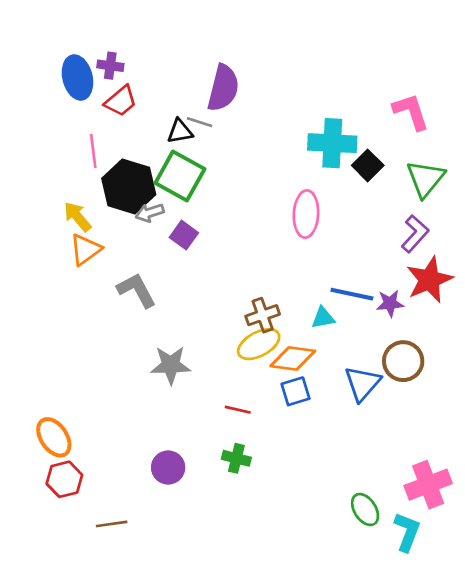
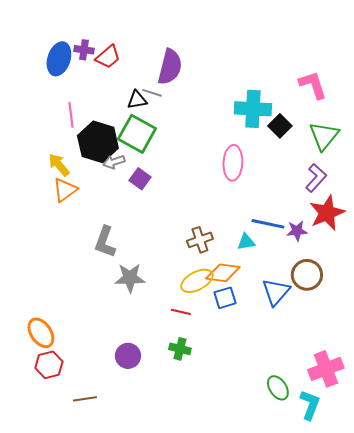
blue ellipse: (77, 77) -> (59, 59), turned 32
red trapezoid: (121, 101) -> (108, 57), moved
gray L-shape: (137, 290) -> (105, 242), moved, turned -132
yellow ellipse: (259, 344) -> (197, 281), moved

